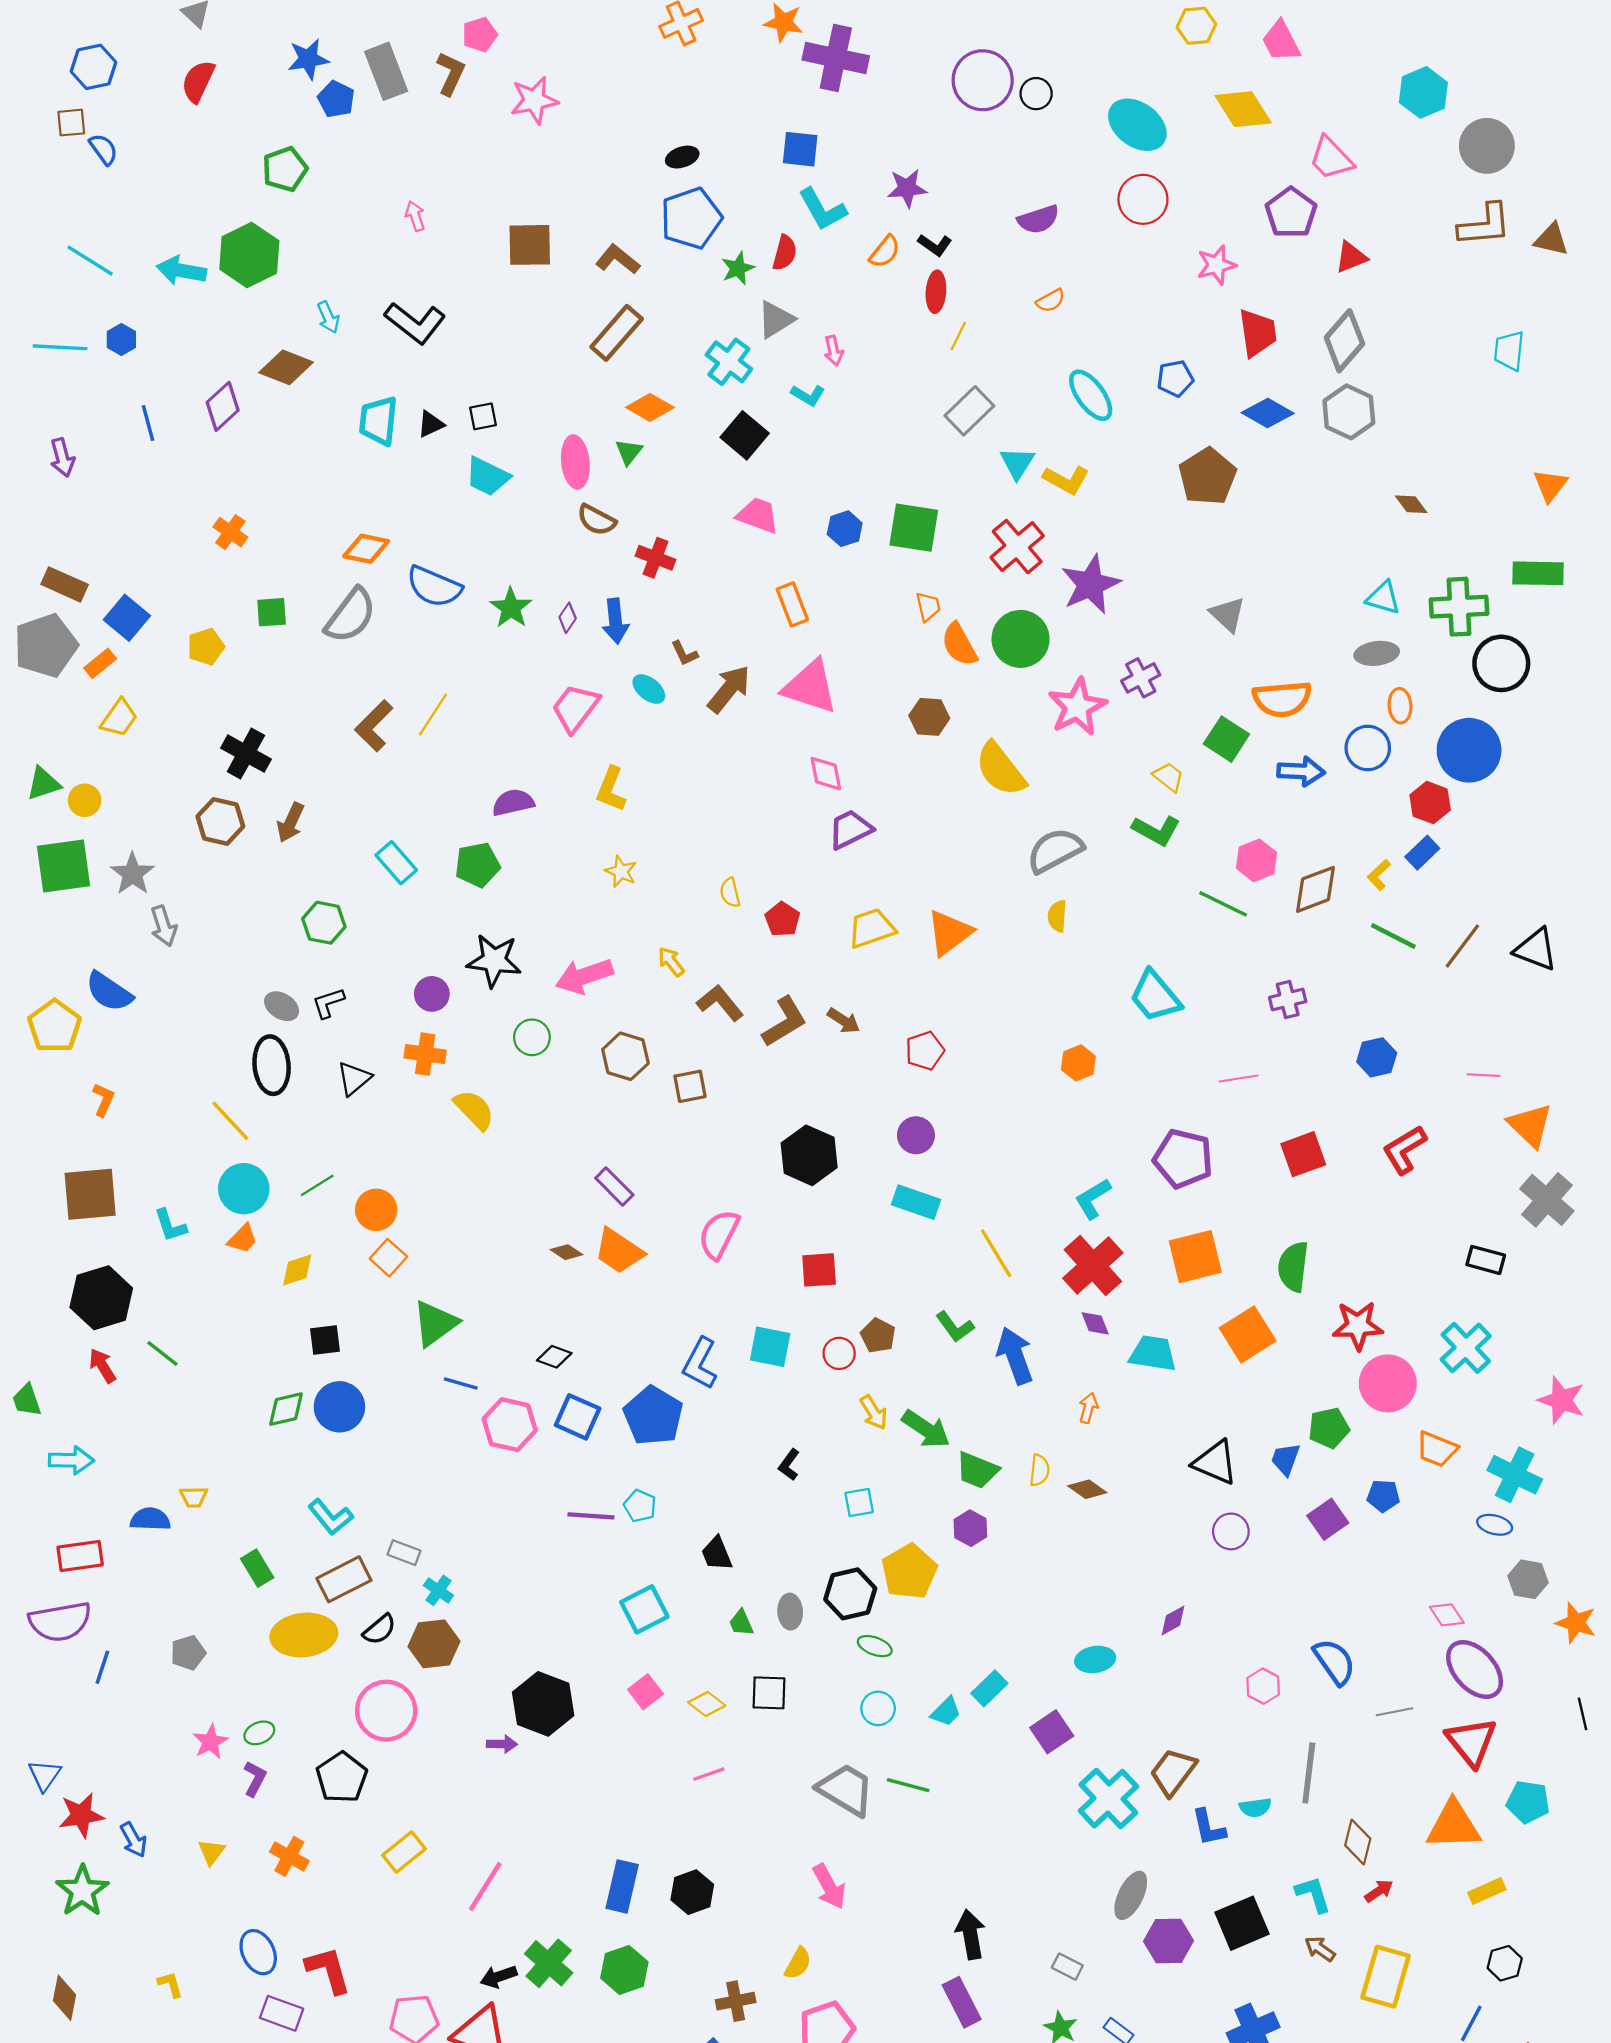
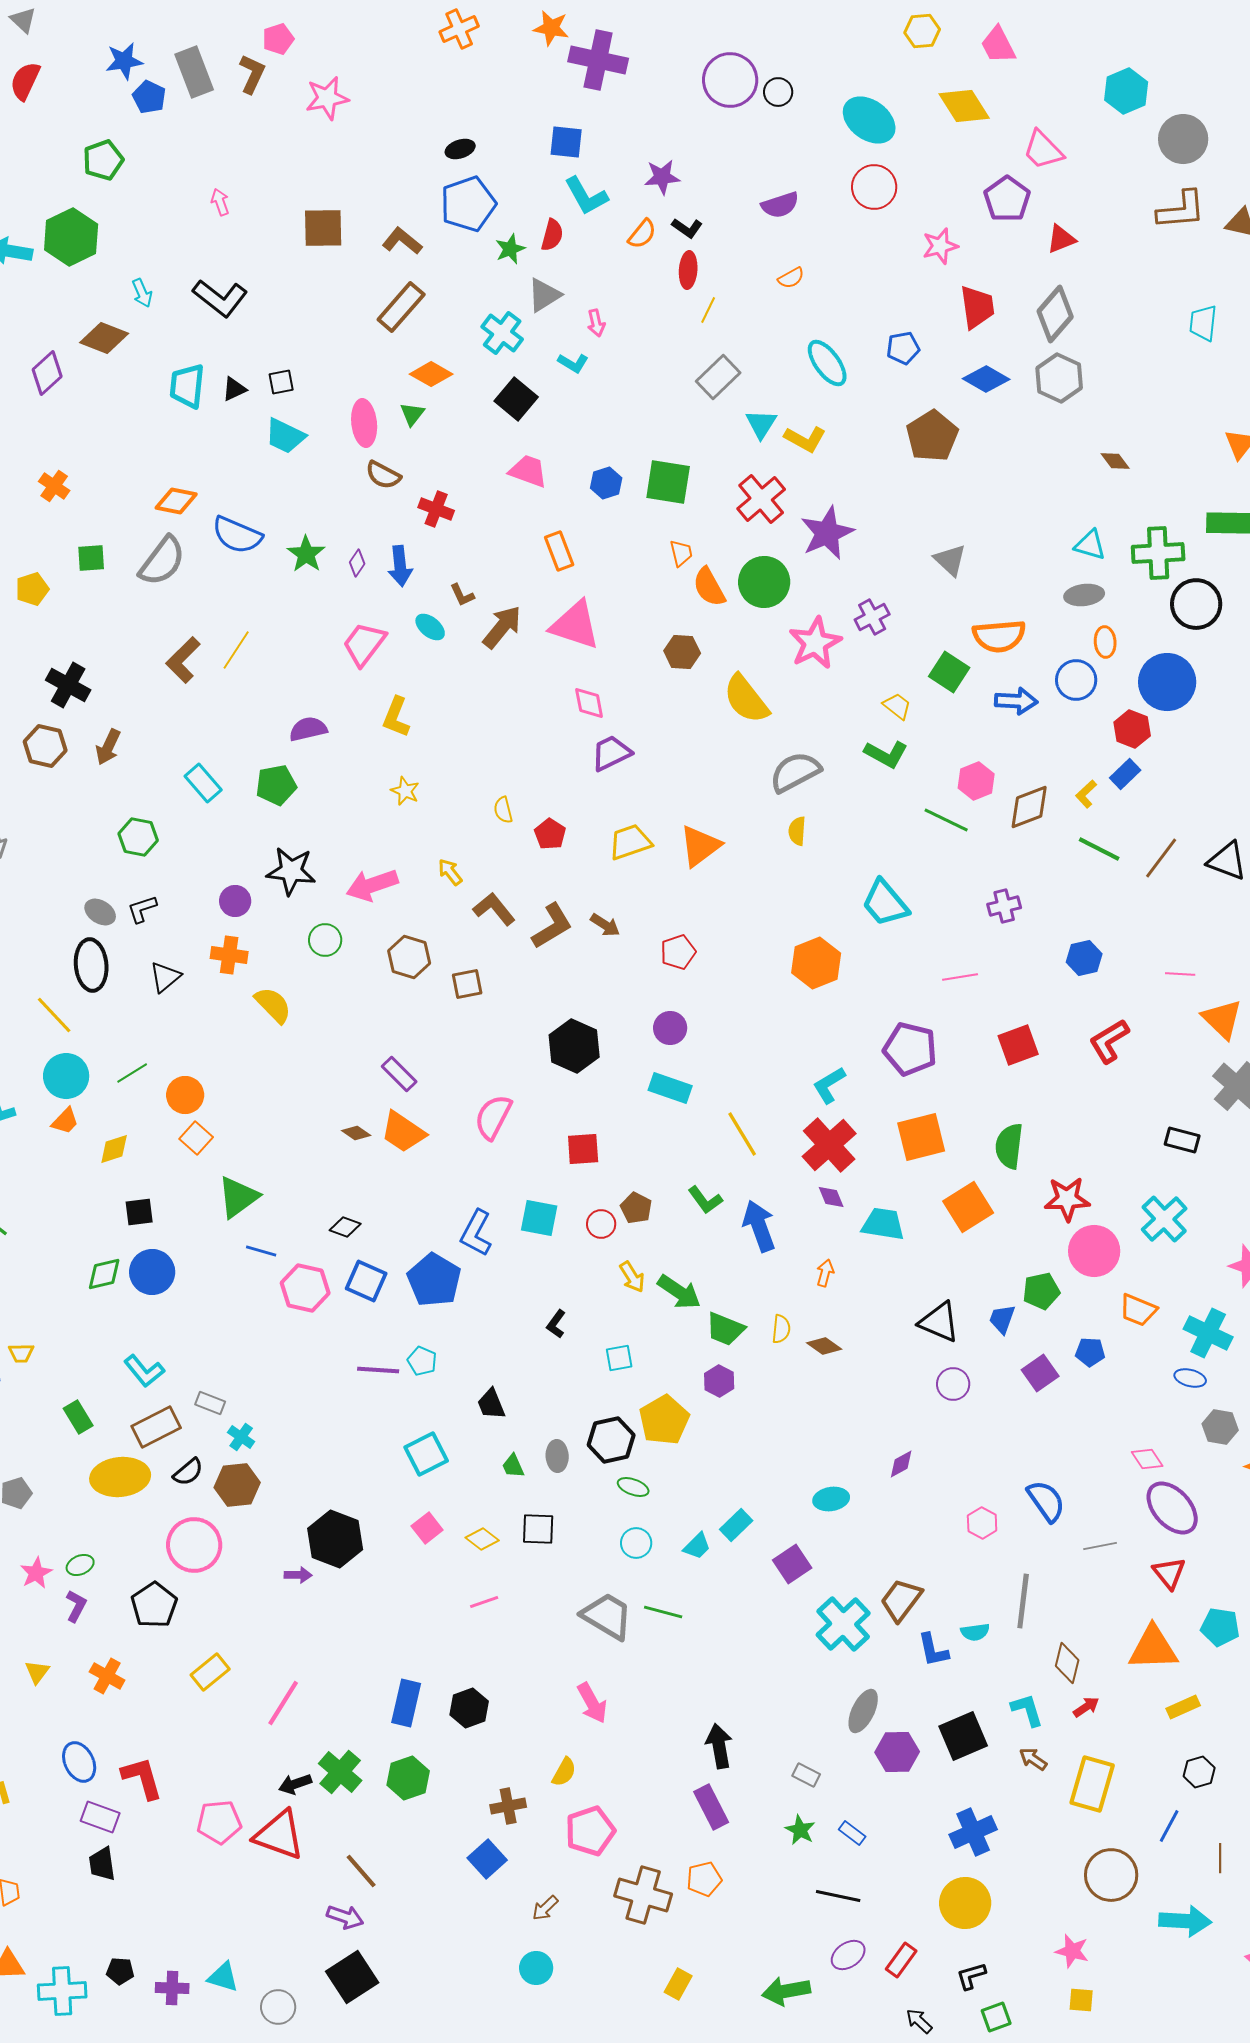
orange hexagon: (1078, 1063) -> (816, 963), size x1.6
red triangle: (1471, 1742) -> (1169, 1573), size x0.7

